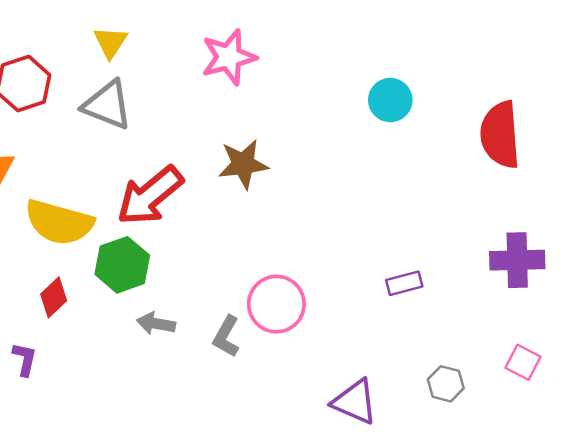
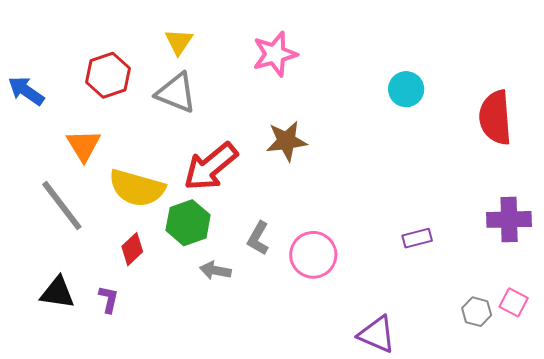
gray L-shape: (226, 337) -> (258, 238), moved
gray hexagon: (446, 384) -> (477, 312), moved

